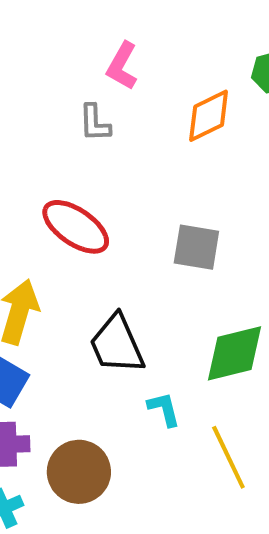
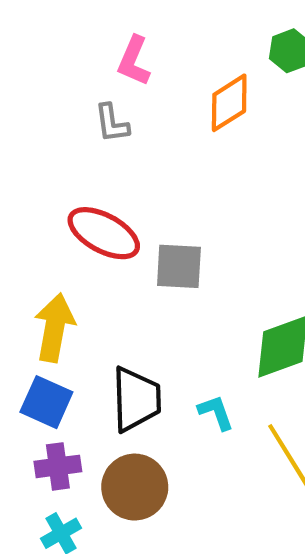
gray square: (196, 247) -> (179, 266), moved
black trapezoid: (117, 344) -> (136, 399), moved, turned -152

